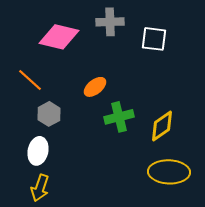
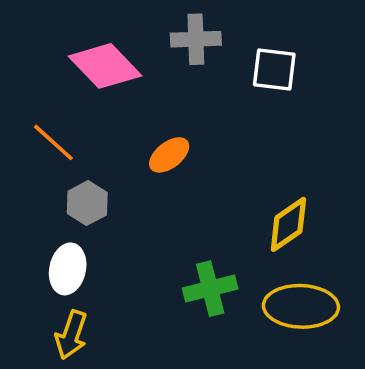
pink diamond: (59, 37) -> (105, 66), turned 33
green cross: (119, 117) -> (210, 289), moved

